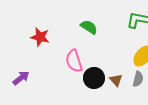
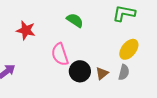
brown triangle: (116, 80) -> (102, 73), turned 32

